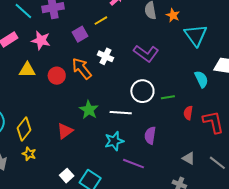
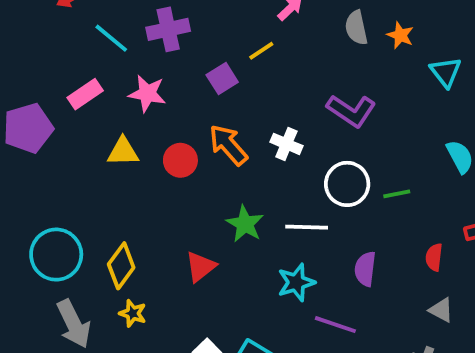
cyan triangle: (196, 35) -> (446, 72), size x0.7
white cross: (105, 56) -> (286, 144), moved
red semicircle: (188, 113) -> (434, 257), moved

